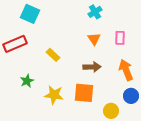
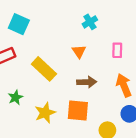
orange triangle: (94, 39) -> (79, 51), moved
yellow rectangle: (53, 55) -> (44, 69), size x1.6
yellow star: (54, 95) -> (45, 113), turned -30

